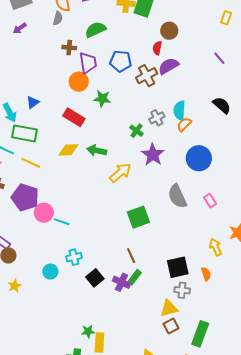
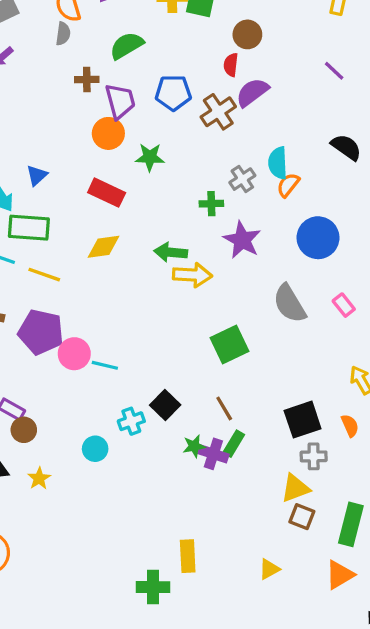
green cross: (136, 131) -> (211, 204), turned -32
green arrow: (97, 150) -> (171, 252), moved
yellow arrow: (120, 173) -> (192, 275), turned 50
black square: (95, 278) -> (165, 405), moved
brown square: (171, 326) -> (302, 517), turned -35
green star: (88, 331) -> (194, 446), moved

